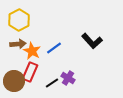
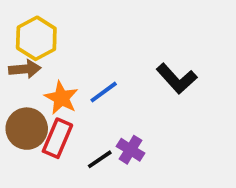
brown arrow: (18, 44) -> (25, 69), moved
brown circle: (14, 81) -> (27, 129), moved

